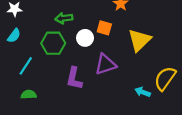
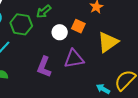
green arrow: (64, 18) -> (44, 12), turned -42
green hexagon: (53, 43) -> (21, 24), moved

